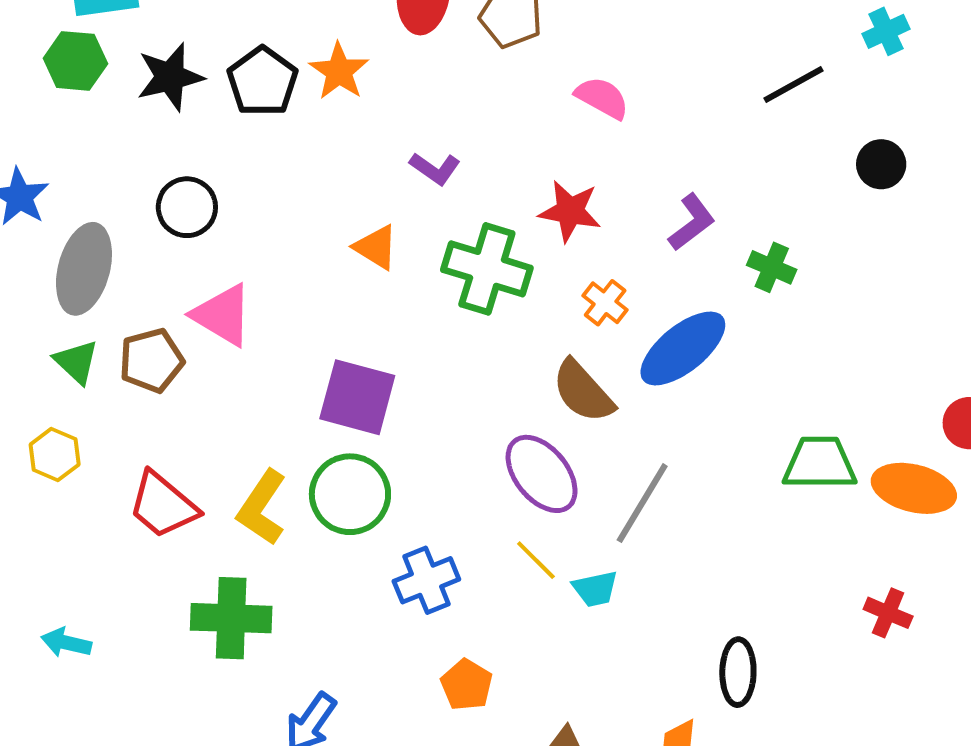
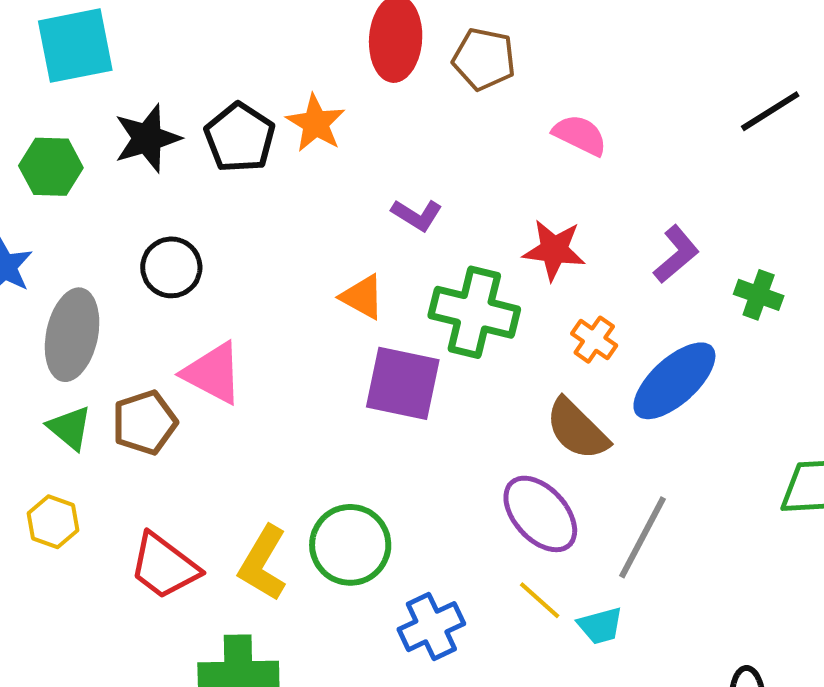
green hexagon: (75, 61) -> (51, 167), moved
purple square: (357, 397) -> (403, 383), moved

